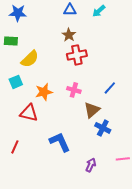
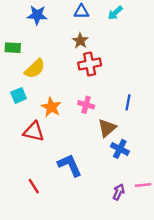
blue star: (18, 13) -> (37, 15), moved
blue line: (110, 88) -> (128, 102), turned -32
orange star: (44, 92) -> (51, 107), turned -30
red line: (15, 147) -> (34, 186), moved, turned -56
purple arrow: (91, 165) -> (119, 192), moved

